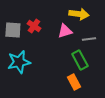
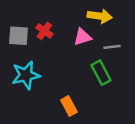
orange rectangle: (74, 82) -> (69, 106), moved

